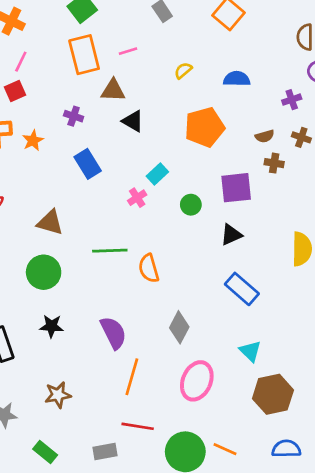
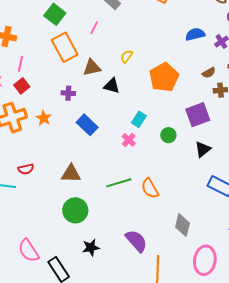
pink line: (128, 51) -> (94, 28), moved, turned -32
yellow semicircle: (183, 71) -> (127, 56), moved
blue semicircle: (237, 79) -> (195, 34), moved

